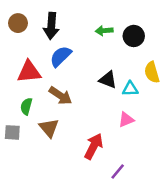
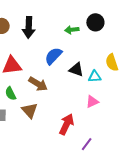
black circle: (134, 36) -> (95, 22), moved
blue semicircle: (61, 56) -> (53, 56), moved
green semicircle: (26, 106) -> (11, 94), turned -40

